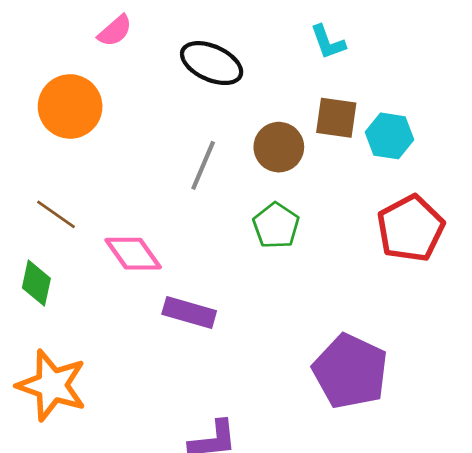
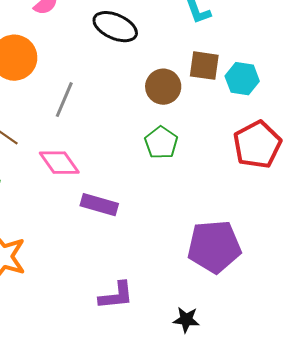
gray line: (203, 165) -> (64, 100), moved
purple pentagon: (350, 371) -> (214, 247), turned -30

